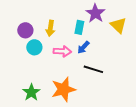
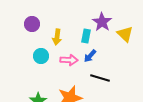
purple circle: (25, 30) -> (32, 24), moved

